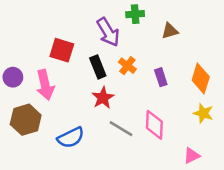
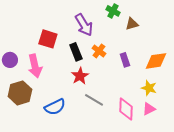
green cross: (135, 14) -> (113, 11), moved, turned 32
orange diamond: (201, 78) -> (156, 61), turned 65
yellow star: (203, 113) -> (149, 88), moved
pink diamond: (154, 125) -> (126, 109), moved
pink triangle: (192, 156) -> (149, 109), moved

